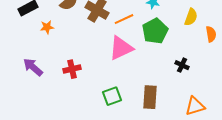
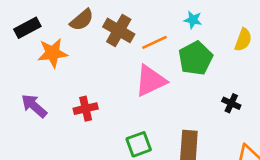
orange star: (47, 27) -> (53, 53), size x1.6

